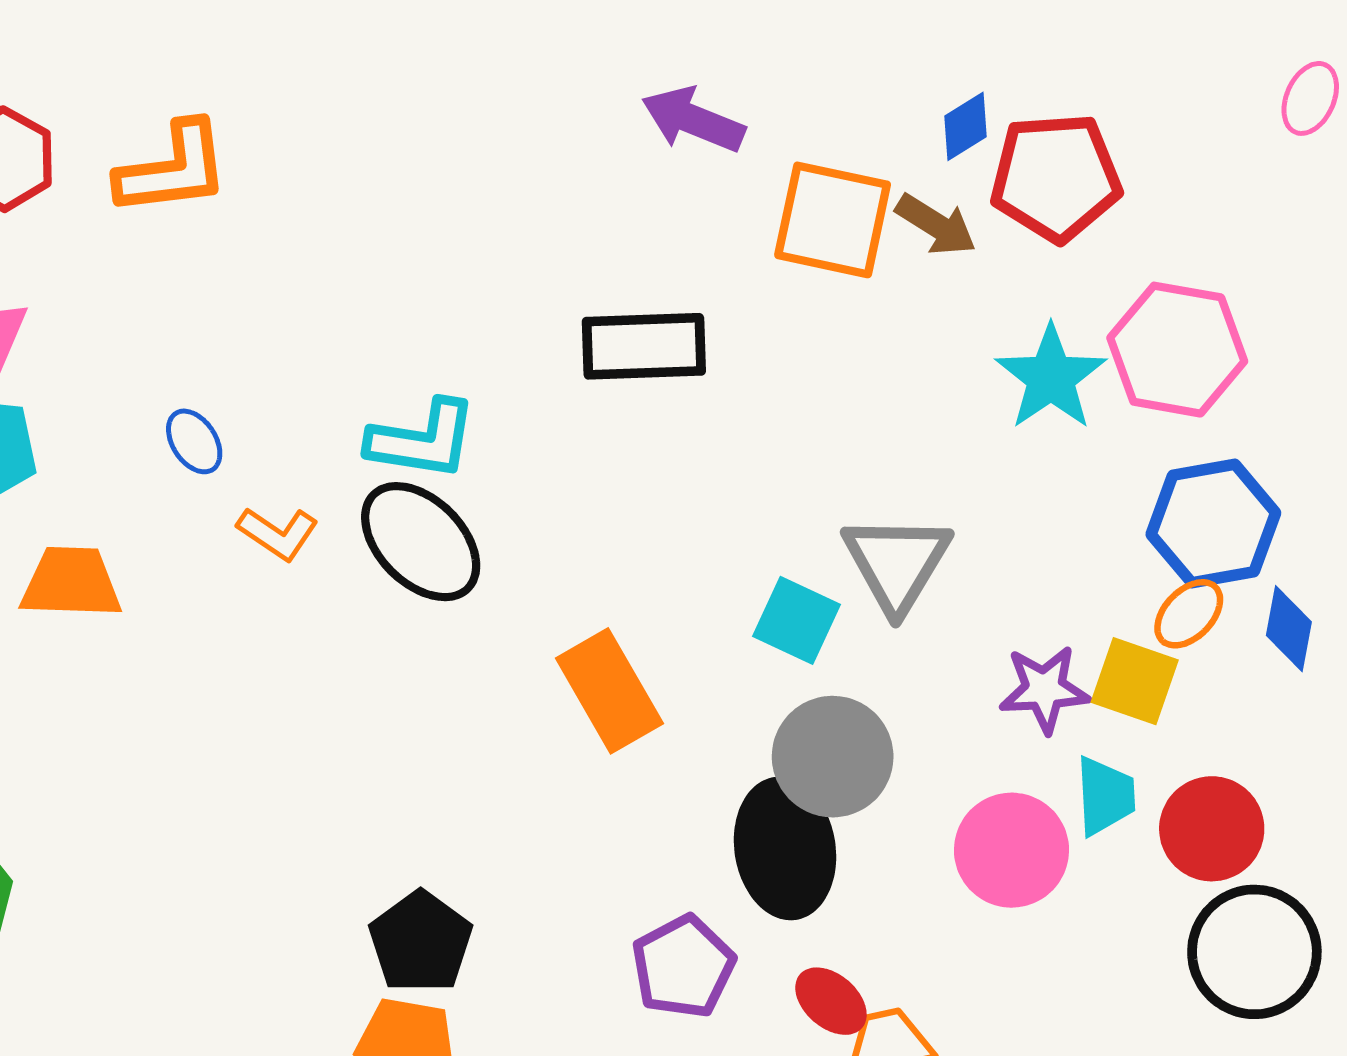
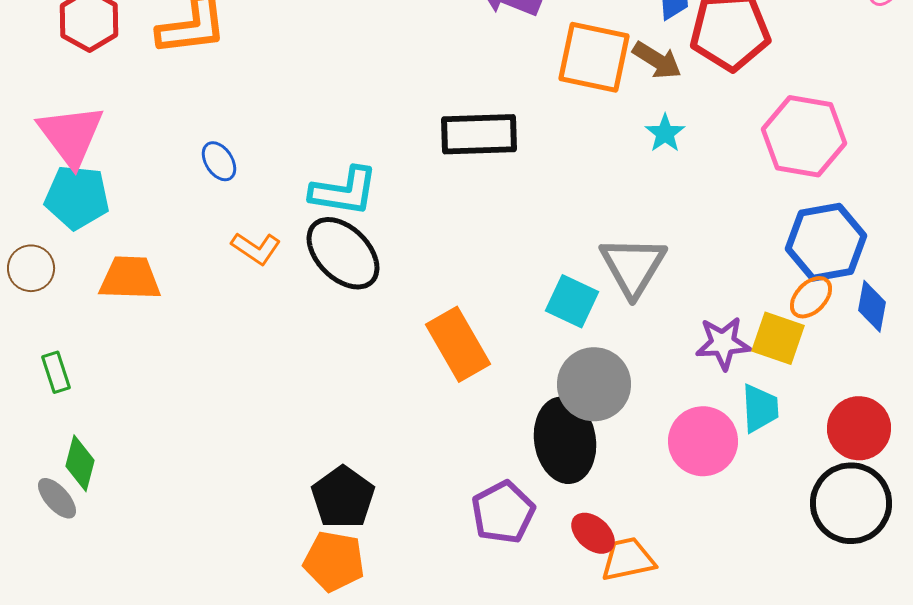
cyan star: (1051, 377) -> (665, 133), moved, size x0.6
blue ellipse: (194, 441) -> (219, 161), moved
red circle: (1212, 829) -> (859, 428), moved

